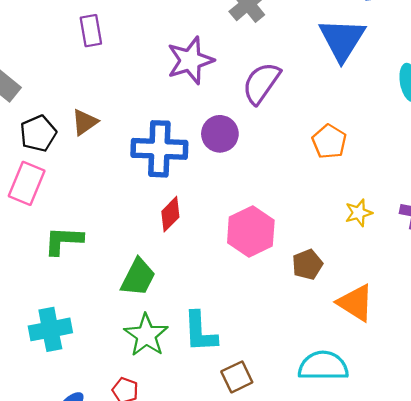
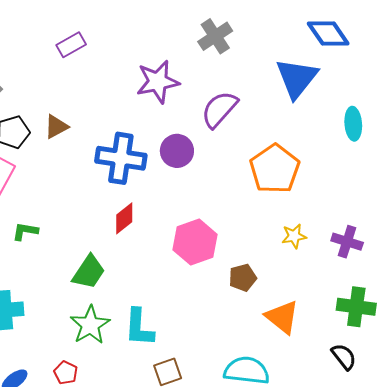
purple rectangle: (91, 31) -> (71, 45), turned 64
orange pentagon: (329, 142) -> (275, 169), size x1.6
green L-shape: (63, 241) -> (25, 231), size x0.7

